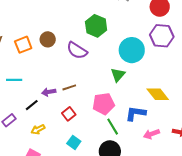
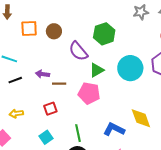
green triangle: (118, 75) -> (97, 70), moved
purple arrow: (49, 92) -> (42, 74), moved
pink pentagon: (104, 104) -> (89, 93), moved
black line: (32, 105) -> (15, 80), moved
green line: (113, 127) -> (78, 133), moved

